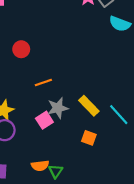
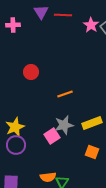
orange line: (43, 82) -> (65, 94), moved
yellow rectangle: (89, 106) -> (92, 123), turned -66

